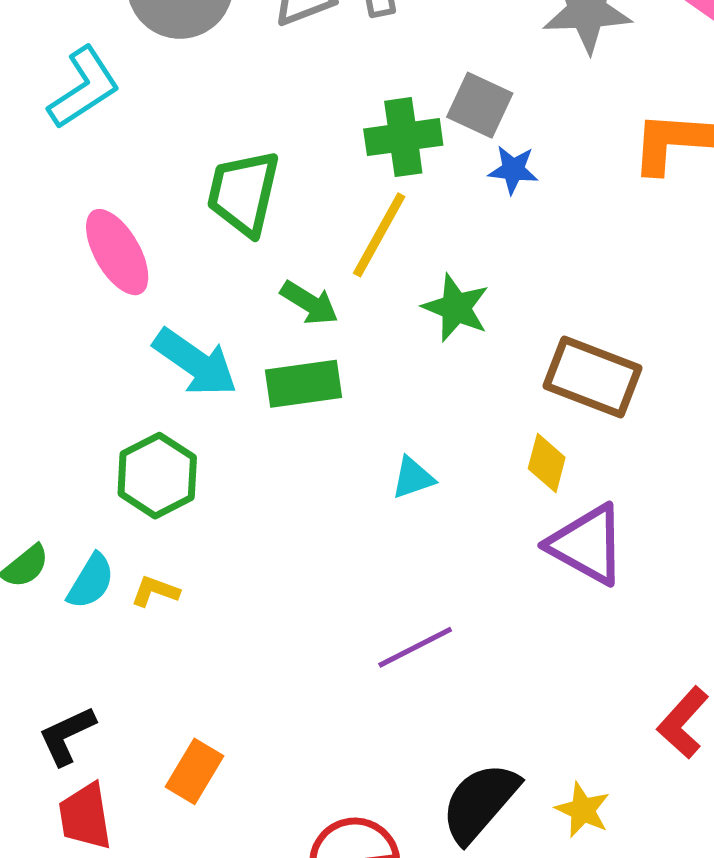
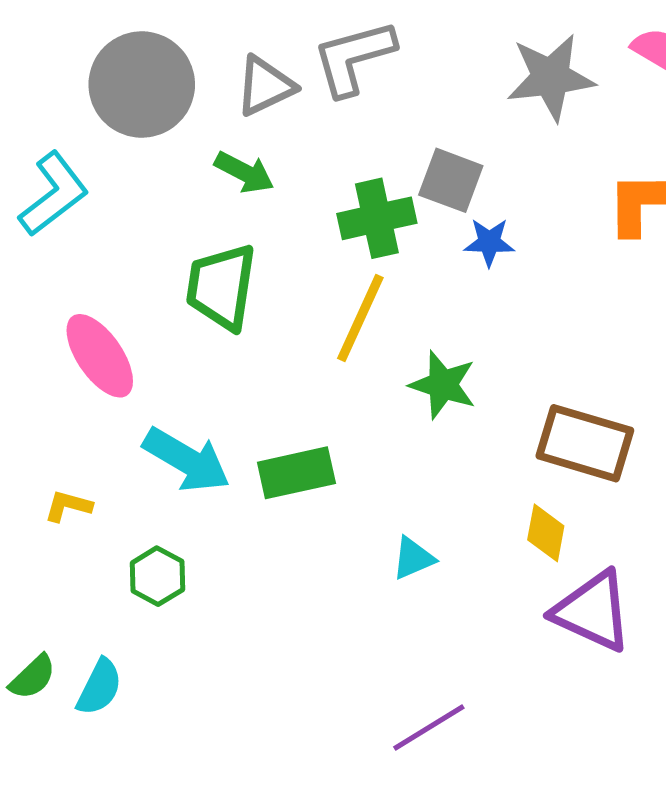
green arrow: (309, 303) -> (244, 172), moved
green hexagon: (157, 476) -> (157, 576), size x0.7
yellow L-shape: (155, 591) -> (68, 506), moved

